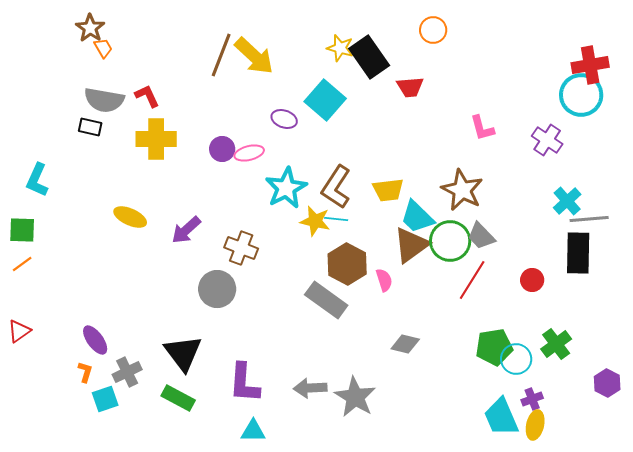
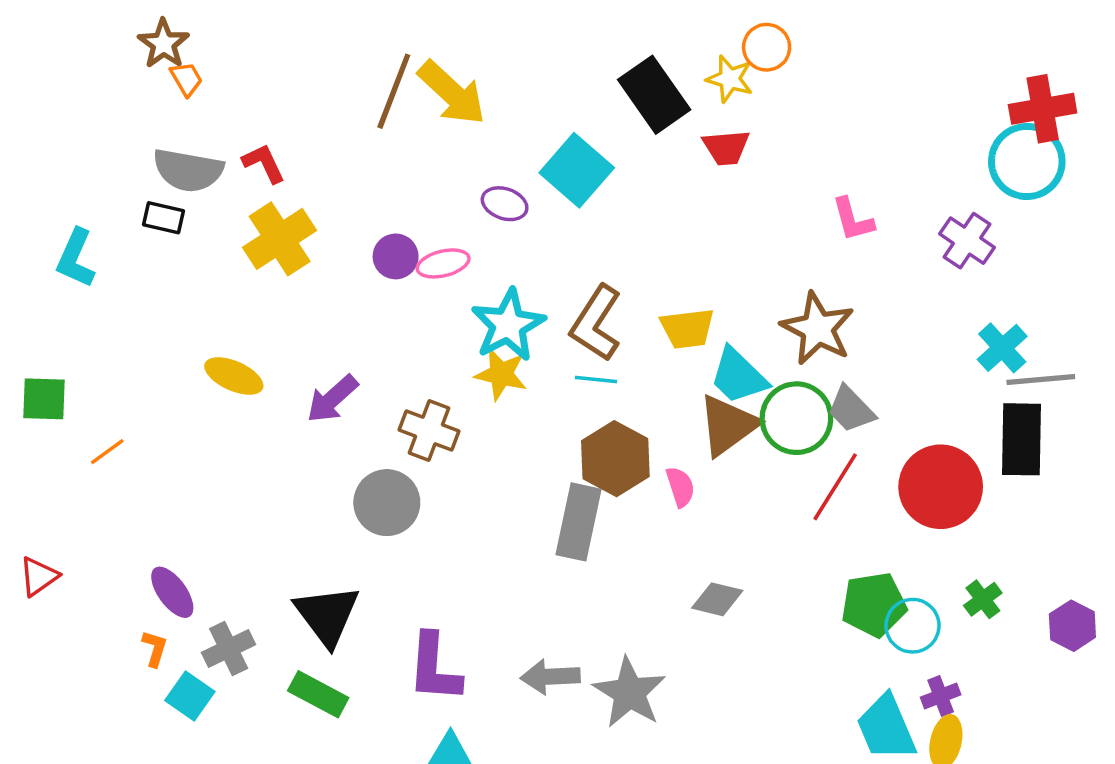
yellow star: (340, 48) -> (730, 79), moved
yellow cross: (156, 139) -> (280, 239), turned -33
cyan L-shape: (37, 180) -> (76, 258), moved
yellow star: (315, 221) -> (501, 374), moved
orange line: (22, 264) -> (107, 452), moved
red circle: (532, 280) -> (941, 487), size x2.0
gray rectangle: (326, 300) -> (578, 522), turned 66
green cross: (556, 344) -> (983, 599), size x0.7
purple hexagon: (607, 383) -> (1072, 626), moved
cyan square: (105, 399) -> (190, 696), turned -36

